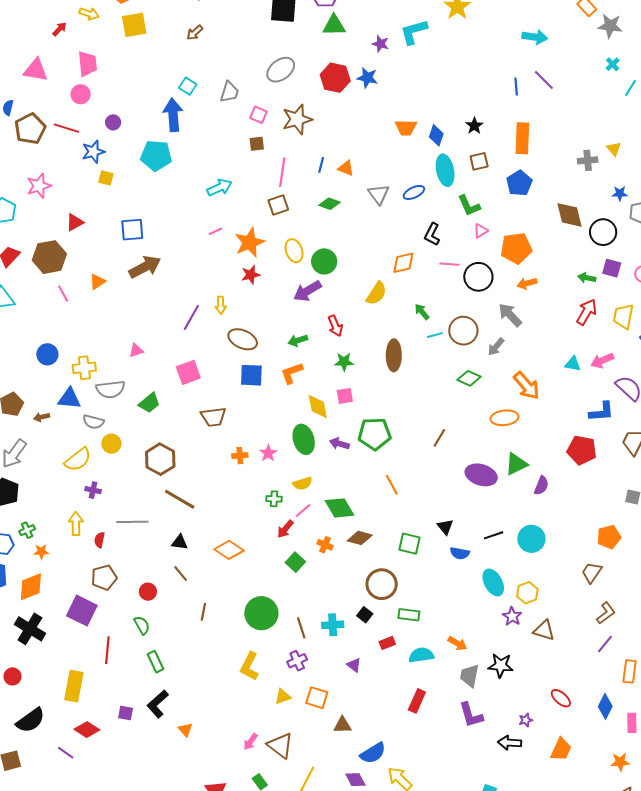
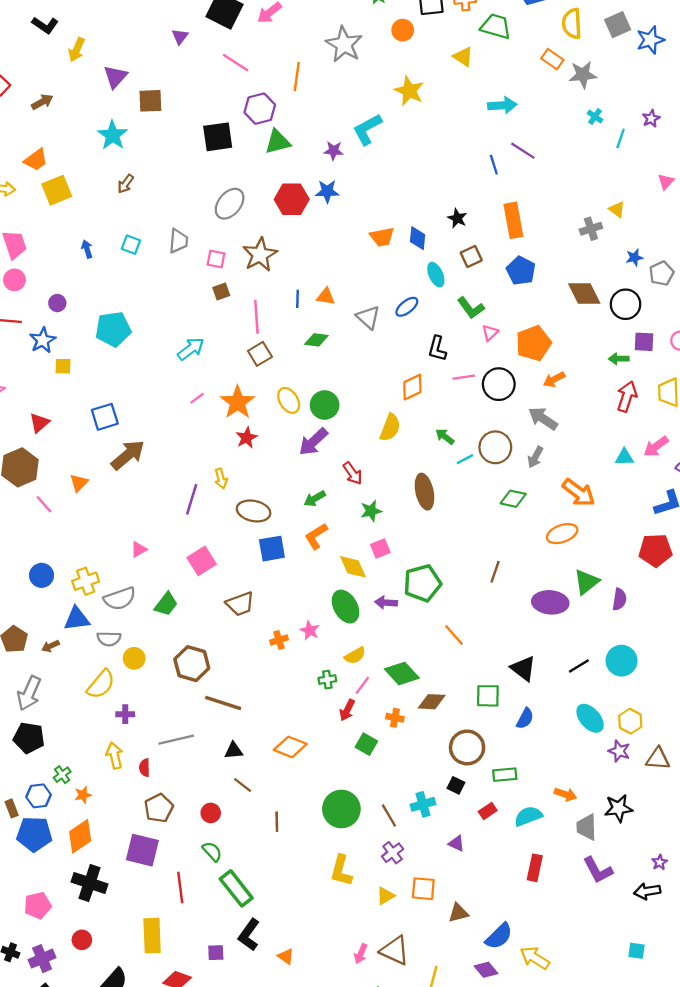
blue arrow: (173, 115) -> (87, 249), moved, size x0.5
cyan ellipse: (445, 170) -> (436, 275), size x0.7
black triangle: (445, 527) -> (523, 668), size x1.4
blue semicircle: (460, 553) -> (525, 718), moved, turned -60
green rectangle: (155, 662) -> (236, 888), size x1.5

